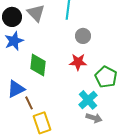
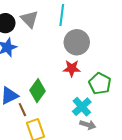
gray circle: (83, 36) -> (77, 42), size x1.6
green diamond: (38, 65) -> (38, 91), moved, turned 30

